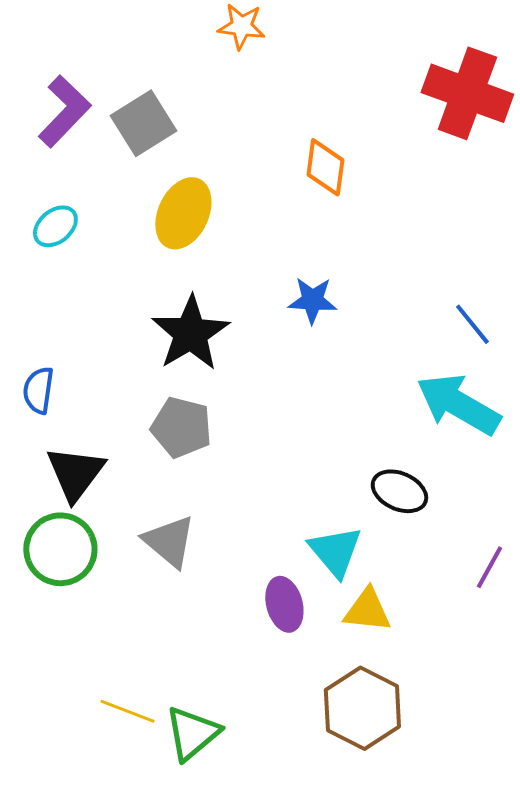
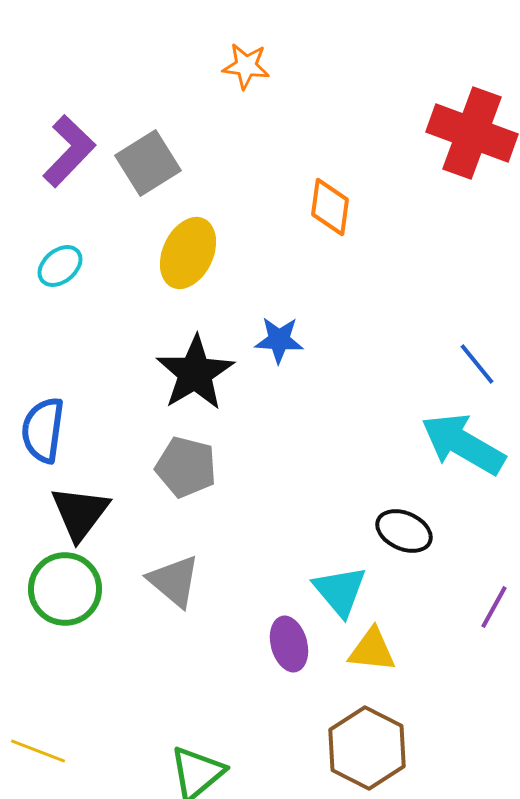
blue star: (312, 300) -> (279, 340), moved
blue semicircle: (38, 390) -> (43, 430), size x1.4
yellow line: (127, 711) -> (38, 751), moved

